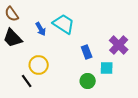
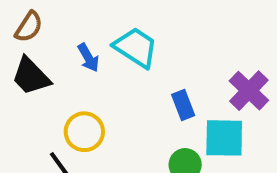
brown semicircle: (12, 14) -> (29, 27), turned -112
cyan square: (107, 68) -> (224, 138), size x1.5

